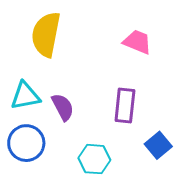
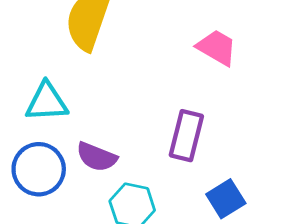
purple semicircle: (63, 107) -> (97, 157), moved, turned 132

